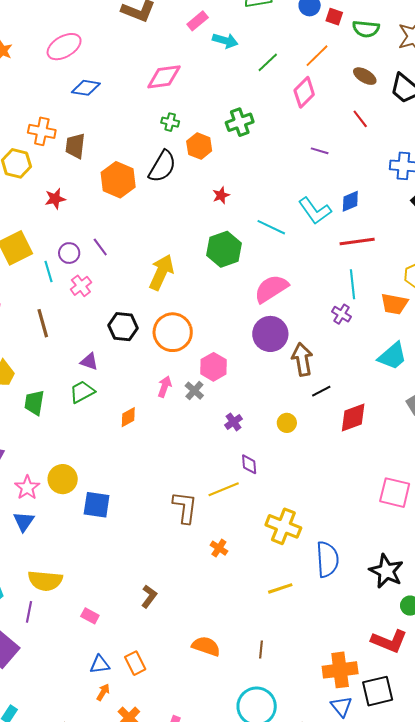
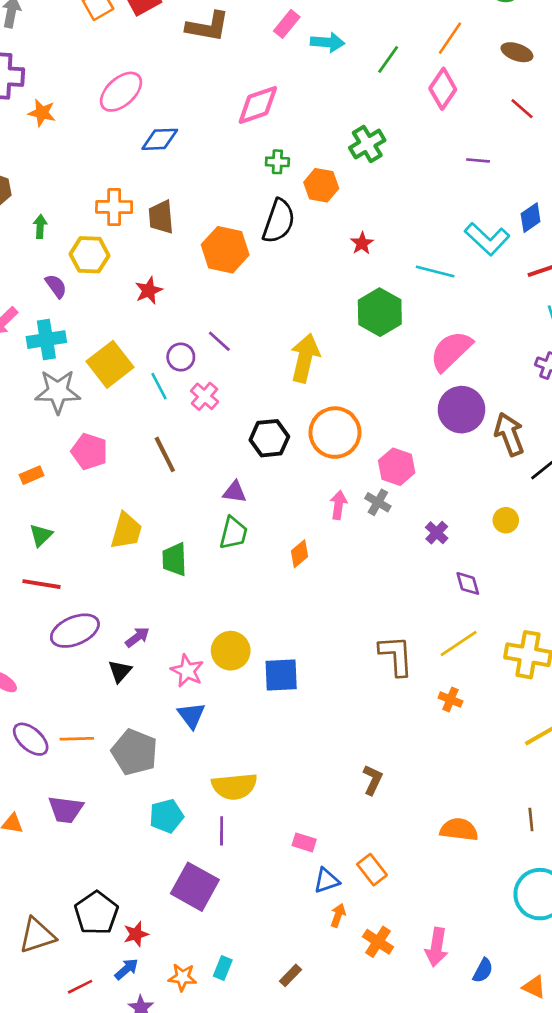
green trapezoid: (82, 392) -> (233, 533), turned 144
yellow line: (224, 489) -> (459, 643), moved
pink rectangle: (90, 616) -> (304, 842), moved

